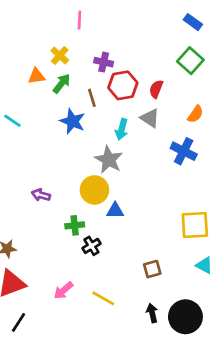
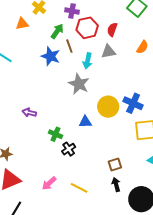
green arrow: (62, 84) -> (57, 31), moved
brown line: (92, 98) -> (69, 46), moved
gray triangle: (150, 118) -> (108, 52), turned -42
blue cross: (184, 151) -> (133, 103), moved
yellow circle: (94, 190) -> (108, 107), moved
green cross: (75, 225) -> (55, 134), turned 32
black arrow: (152, 313) -> (116, 184), moved

